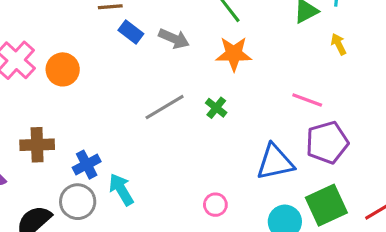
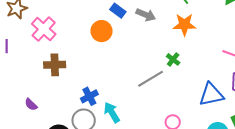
orange circle: (63, 69) -> (102, 31), moved
gray line: (165, 107) -> (151, 79), moved
brown cross: (37, 145) -> (55, 65), moved

